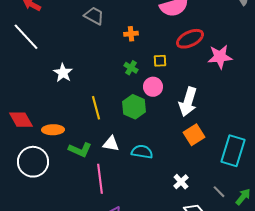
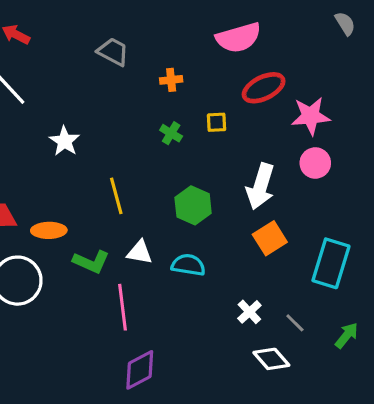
pink circle: (153, 87) -> (315, 163), moved
green hexagon: (134, 107) -> (193, 205), moved
gray line: (219, 192) -> (295, 323), moved

